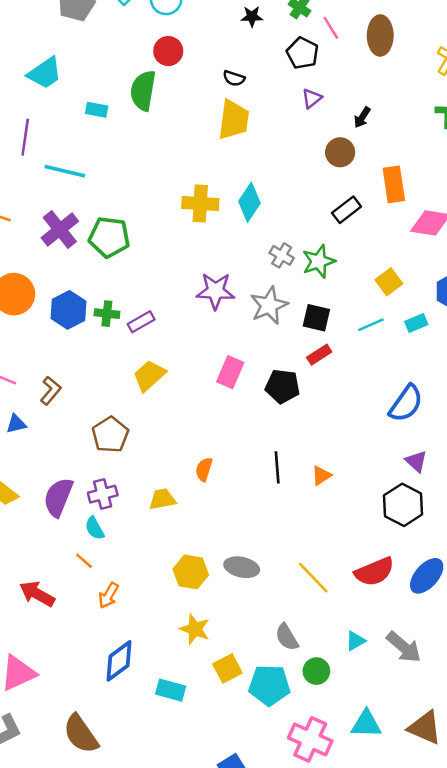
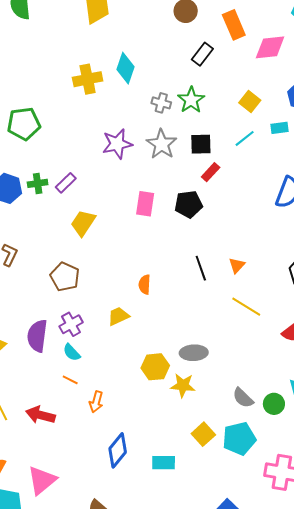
cyan rectangle: (416, 323) -> (279, 128), turned 30
yellow line: (313, 578) -> (246, 307), moved
yellow star: (195, 629) -> (183, 385), moved
green circle: (316, 671) -> (274, 404), moved

